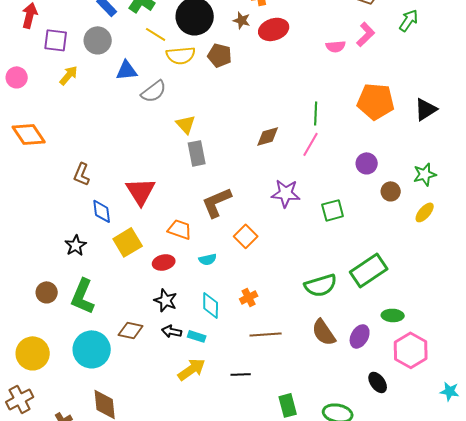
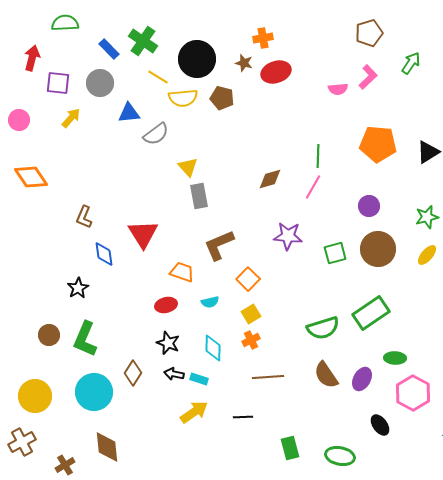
brown circle: (391, 191) -> (378, 249), moved, size x1.8
yellow square: (128, 242) -> (251, 314), moved, size x0.7
brown diamond: (131, 330) -> (133, 373), turned -70

